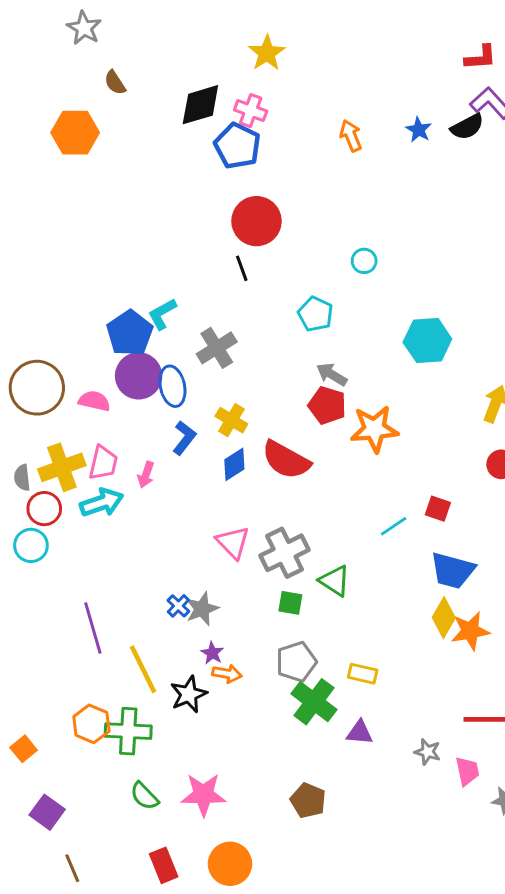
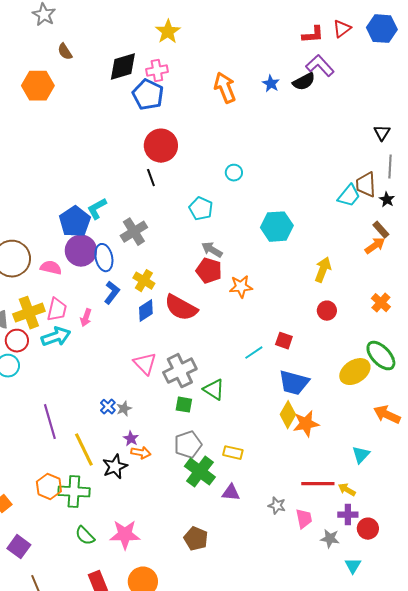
pink cross: (251, 111) -> (157, 71), turned -30
orange arrow: (351, 136) -> (225, 88), size x1.4
orange star: (374, 429) -> (241, 287), size x0.7
gray star: (202, 609) -> (124, 409), size x0.7

